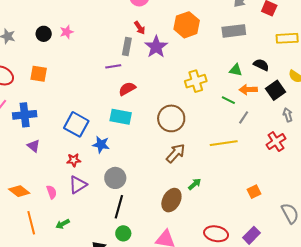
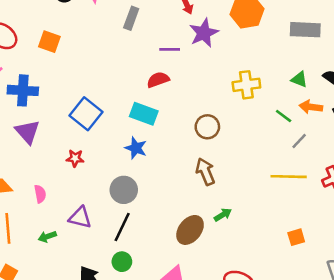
gray rectangle: (127, 46) -> (131, 18), moved
purple line: (113, 66) -> (170, 49), moved
brown circle: (171, 118) -> (207, 127), size x0.7
yellow line: (224, 143) -> (289, 177), moved
blue star: (101, 144) -> (136, 148), moved
purple triangle: (34, 146) -> (27, 132), size x1.5
brown arrow: (176, 153) -> (205, 172), turned -75
purple triangle: (78, 185) -> (80, 217), moved, turned 36

